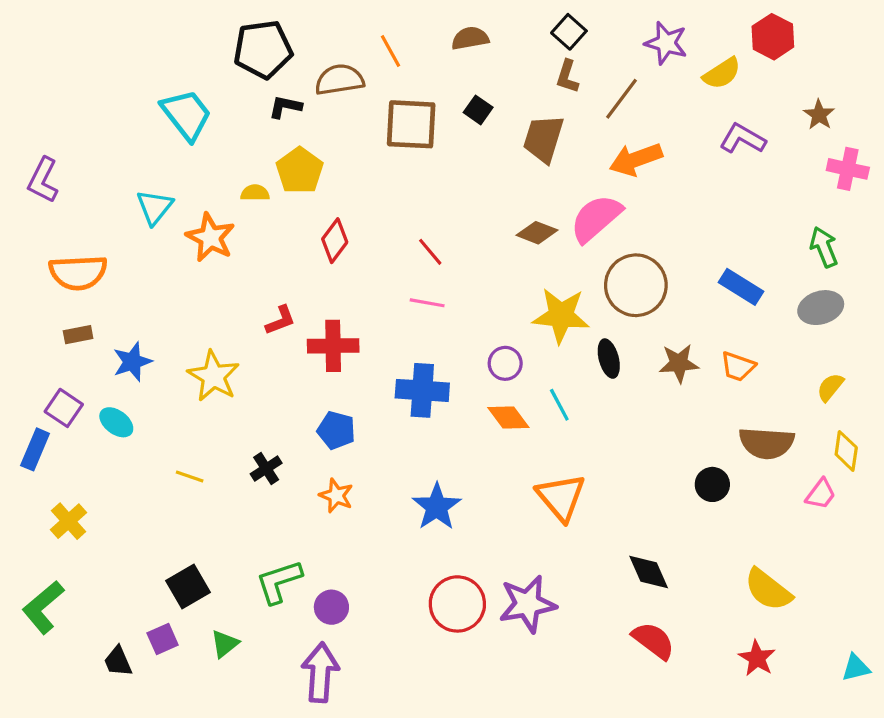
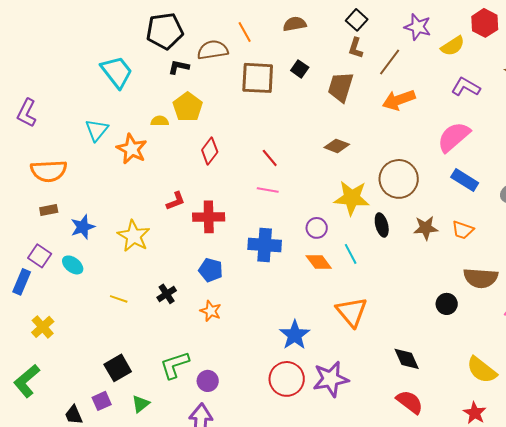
pink semicircle: (596, 218) -> (454, 137), moved
blue star: (437, 507) -> (295, 335), moved

